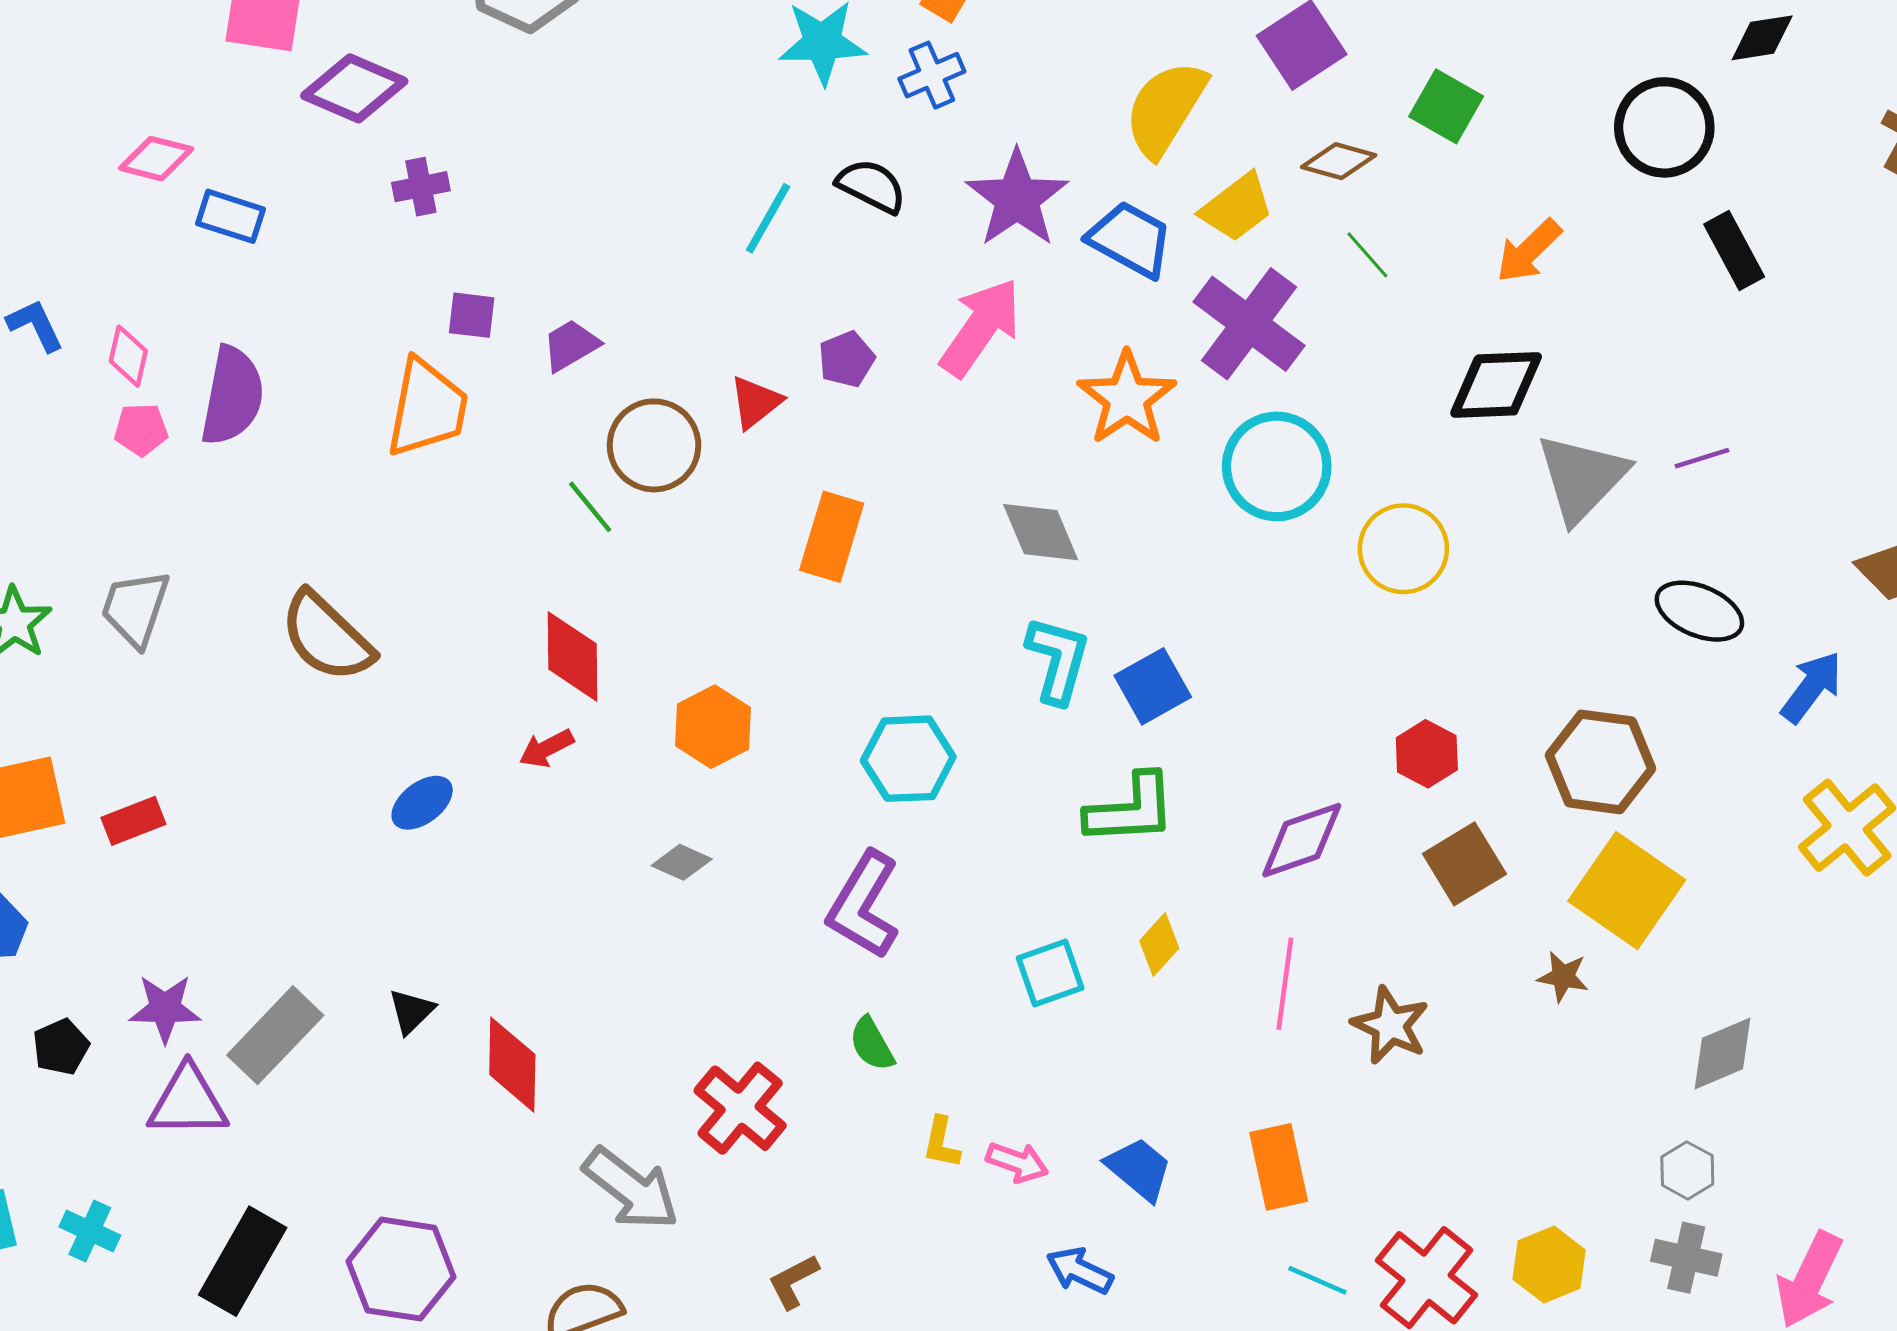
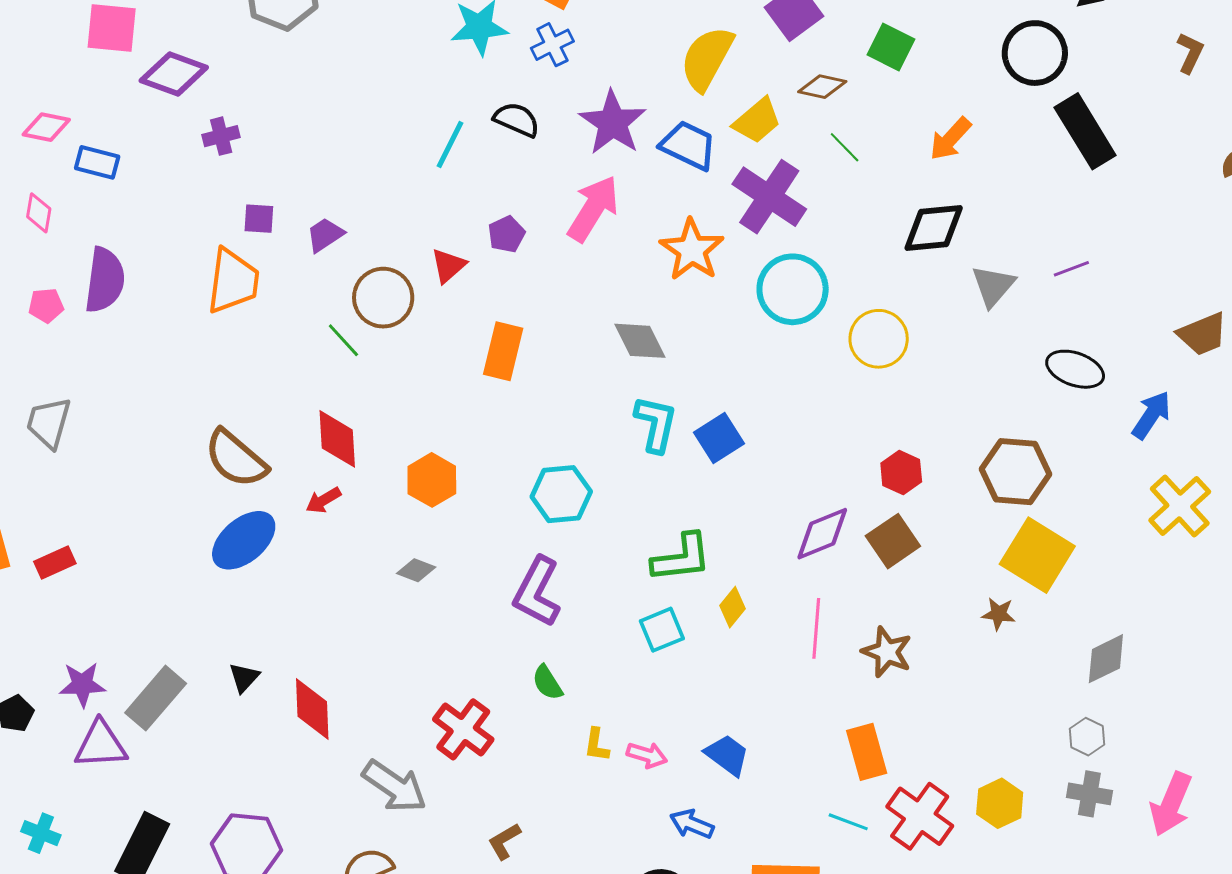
black rectangle: (1734, 251) -> (1085, 131), size x1.5
pink diamond: (128, 356) -> (39, 213), moved
gray triangle: (1582, 478) -> (993, 286), size x0.7
brown semicircle: (327, 637) -> (236, 459), moved
blue ellipse: (422, 803) -> (244, 540), size x1.6
green L-shape: (1131, 809) -> (681, 558), moved
brown square: (1464, 864) -> (893, 541), moved
orange rectangle: (1279, 1167) -> (867, 752), moved

